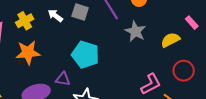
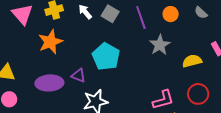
orange star: (28, 53) -> (50, 42), turned -30

